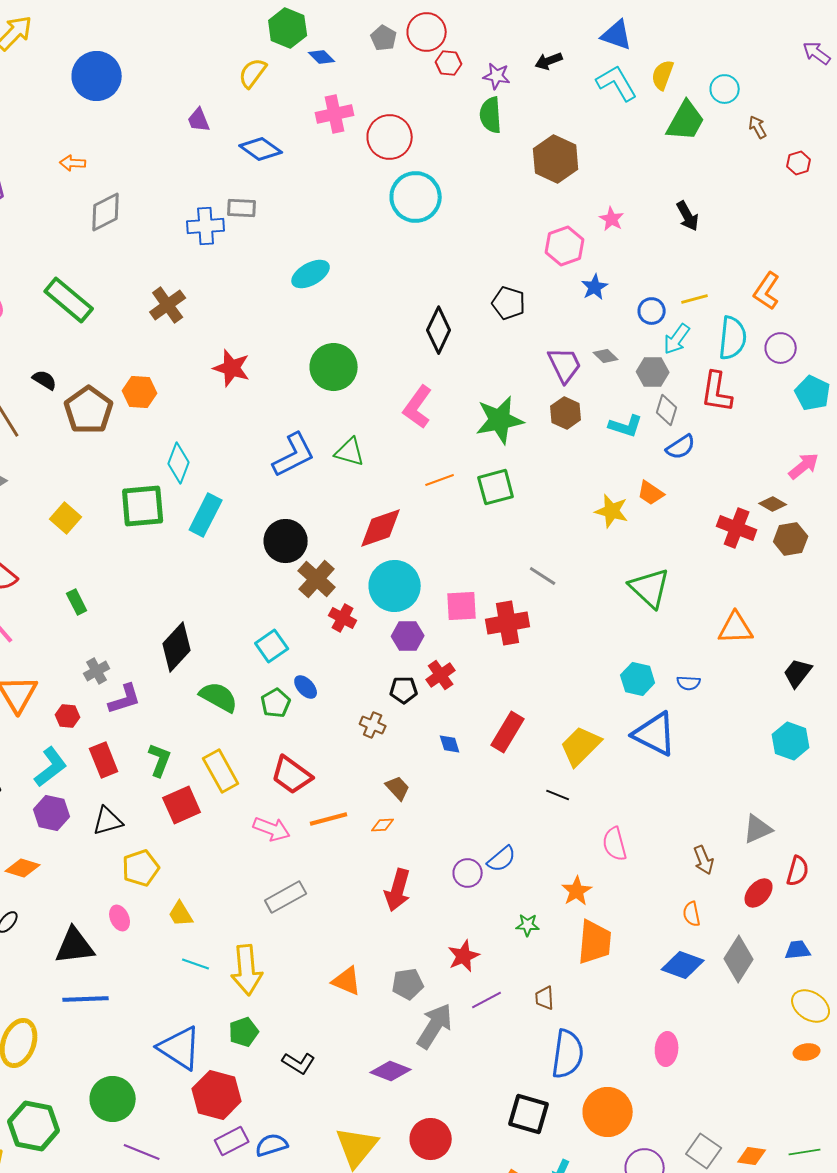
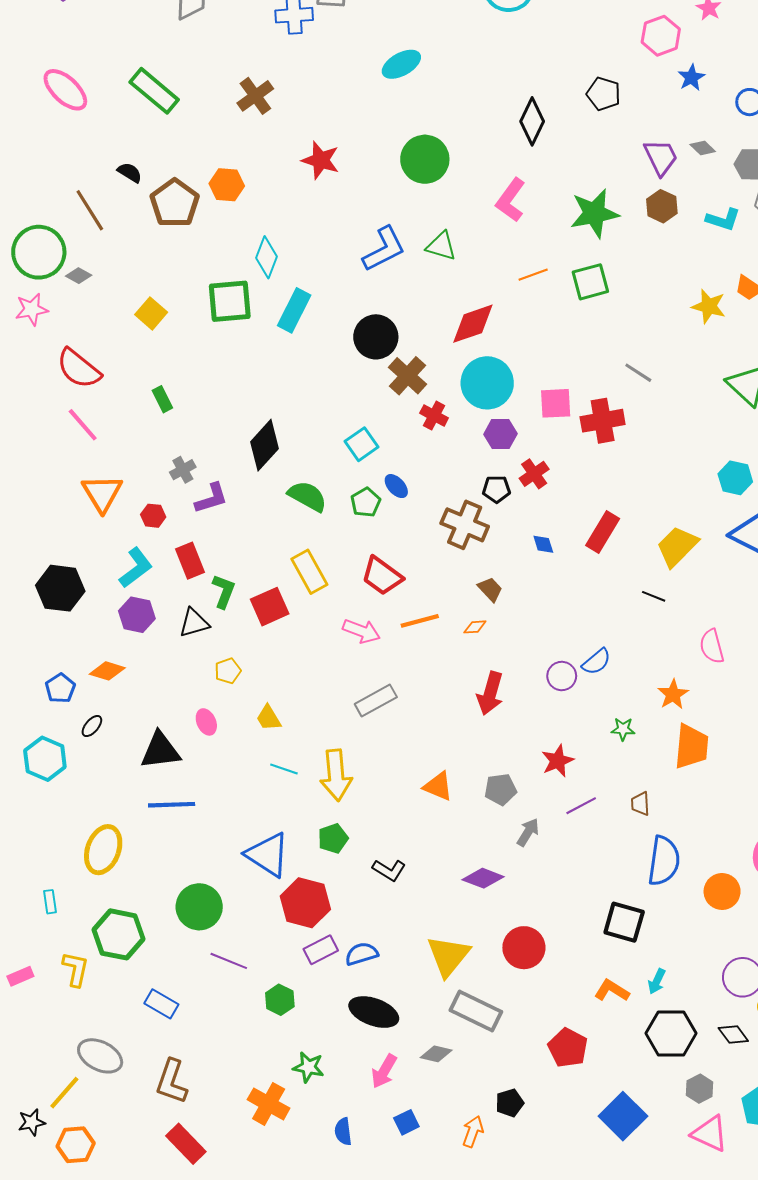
brown cross: (373, 725) -> (465, 525), size x1.8
green L-shape: (160, 760) -> (224, 591), moved
yellow pentagon: (141, 868) -> (228, 671), size x0.7
gray arrow: (435, 1026) -> (528, 832), size x0.6
orange circle: (608, 1112) -> (722, 891), moved, size x0.7

